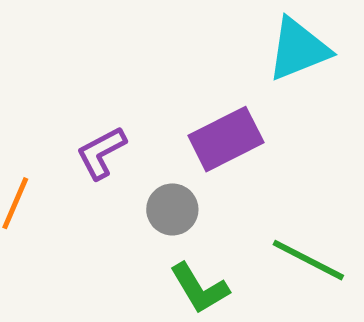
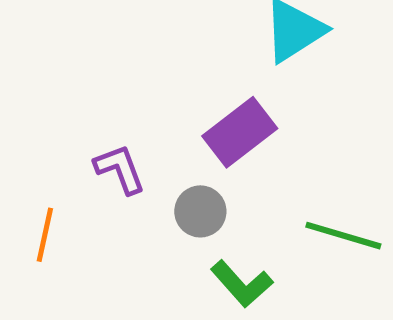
purple L-shape: (101, 153) -> (120, 169), turned 108

